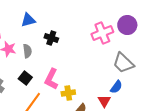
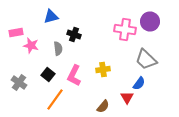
pink cross: (102, 33) -> (125, 30), turned 30
gray semicircle: (27, 51) -> (58, 48), moved
yellow cross: (68, 93) -> (103, 70), moved

